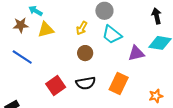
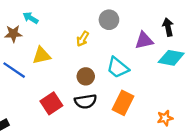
yellow triangle: (46, 30) -> (42, 56), moved
cyan trapezoid: (112, 35) -> (118, 68), moved
brown circle: (85, 53) -> (86, 76), moved
purple triangle: (136, 53) -> (144, 41), moved

